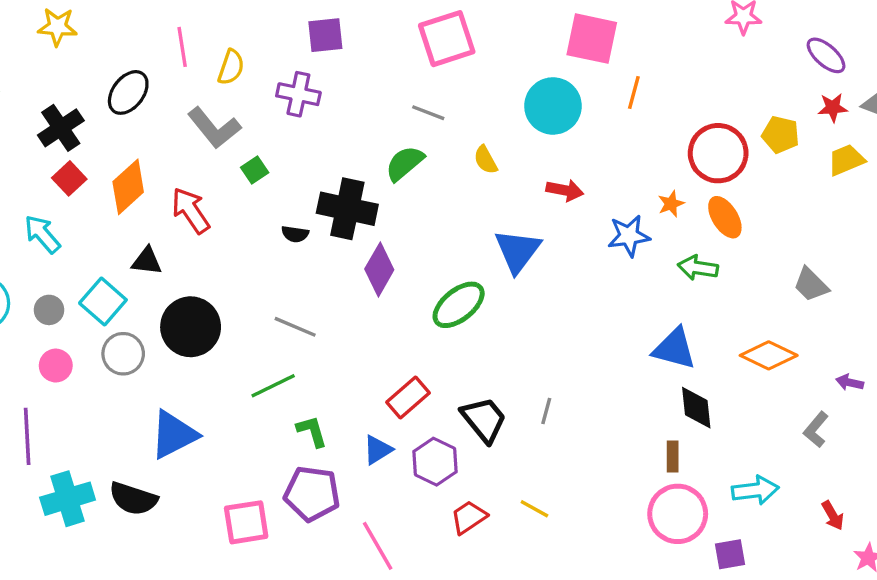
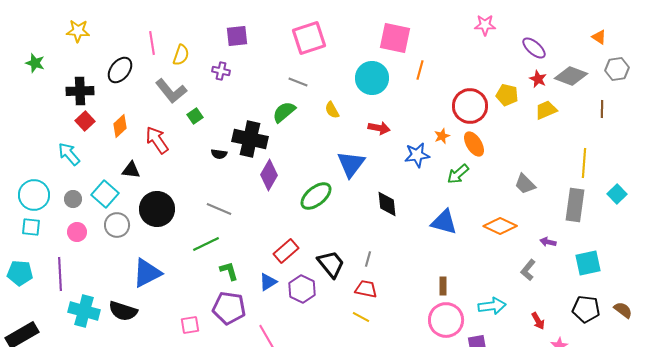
purple cross: (298, 94) -> (221, 71), size x0.7
red star: (833, 108) -> (538, 79), turned 30
black cross: (61, 128) -> (80, 91), turned 32
orange diamond: (128, 187) -> (120, 126), size x0.7
green arrow: (698, 268) -> (458, 174), turned -50
black diamond: (696, 408) -> (387, 204), moved
cyan cross: (68, 499) -> (84, 311), turned 32
red trapezoid: (469, 517) -> (366, 289), moved, turned 45
pink square: (246, 522) -> (190, 325), size x0.7

